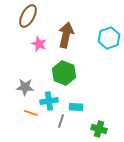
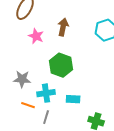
brown arrow: (66, 35) -> (63, 27), size x0.7
gray line: (61, 121) -> (46, 117), moved

